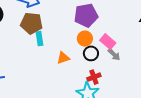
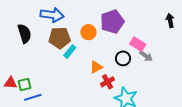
cyan rectangle: (40, 39) -> (70, 52), turned 56
orange circle: (85, 39) -> (88, 32), moved
red cross: (94, 77) -> (107, 82), moved

